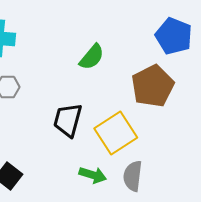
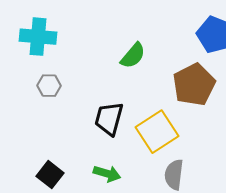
green arrow: (93, 175) -> (107, 174), moved

